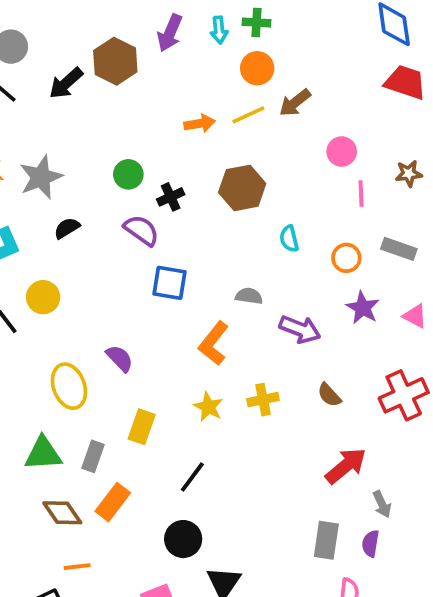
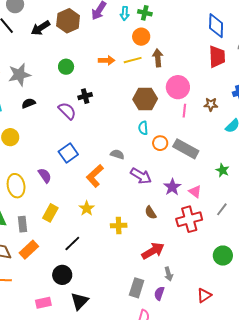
red trapezoid: (405, 82) -> (217, 57), turned 60
brown arrow: (295, 103) -> (158, 58), turned 114
pink circle: (342, 152) -> (178, 87), size x1.5
green circle: (128, 174) -> (66, 67), moved
brown hexagon: (242, 188) -> (145, 99), moved
gray rectangle: (399, 249) -> (186, 149), moved, size x1.4
orange circle: (346, 258) -> (160, 143), moved
blue square: (169, 283) -> (68, 153), moved, turned 36
purple star: (363, 308) -> (172, 187), moved
pink triangle: (415, 316) -> (195, 192), moved
yellow cross: (263, 400) -> (119, 226), moved
gray rectangle: (93, 456) -> (22, 224), turned -35

